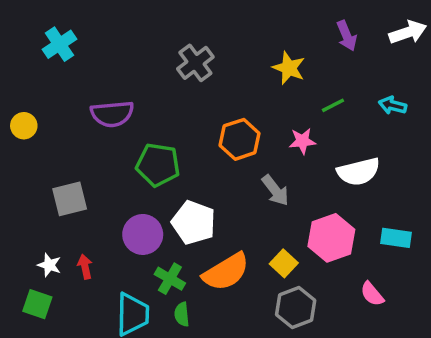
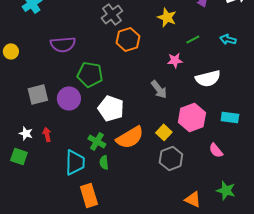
orange hexagon: (240, 139) -> (128, 39), moved
purple circle: (143, 234) -> (69, 98), moved

